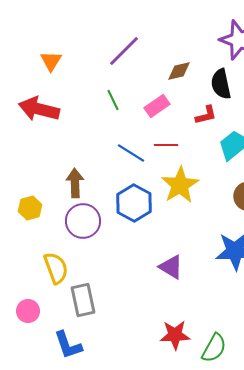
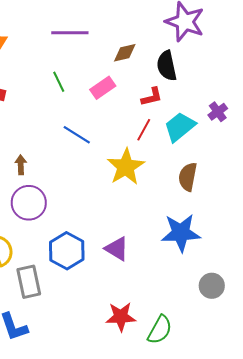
purple line: (124, 51) -> (70, 33), turned 45
red line: (166, 145) -> (144, 130), moved, turned -60
brown arrow: (75, 183) -> (21, 165), size x0.7
blue hexagon: (134, 203) -> (67, 251), moved

